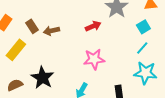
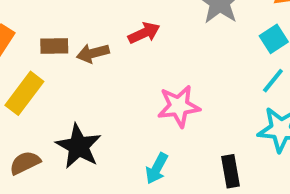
brown rectangle: (32, 26) -> (54, 46), turned -56
red arrow: (93, 26) -> (144, 33), moved

